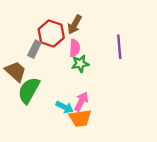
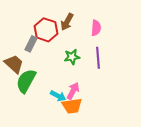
purple line: (119, 47) -> (98, 58), moved
pink semicircle: (75, 48) -> (96, 28), moved

